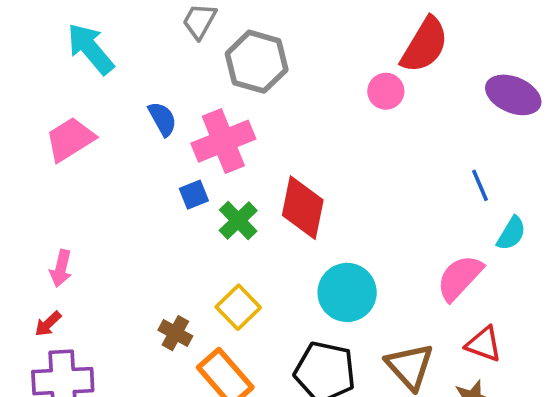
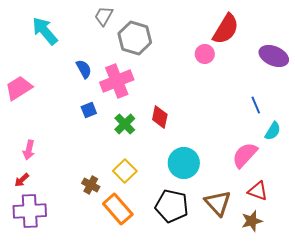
pink trapezoid: (70, 139) -> (19, 88), moved
blue square: (194, 195) -> (89, 110), moved
red diamond: (303, 208) -> (160, 117), size x0.7

